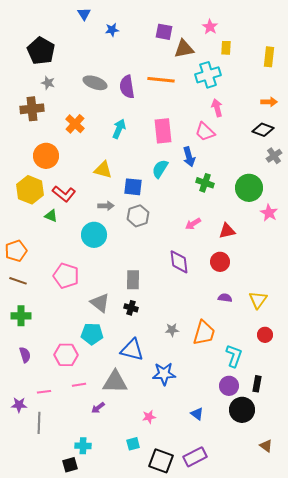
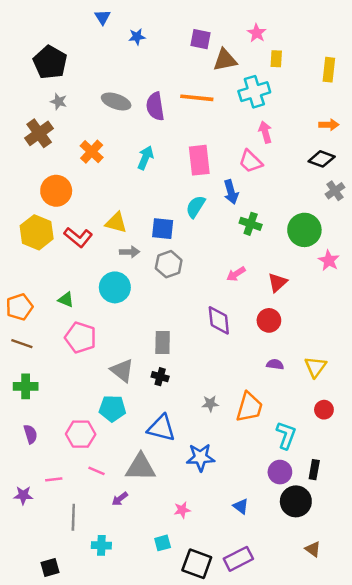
brown cross: (32, 109) -> (39, 133), turned -30
yellow triangle: (103, 170) -> (116, 223), moved
green triangle: (51, 216) -> (66, 300), moved
red triangle: (227, 231) -> (278, 282), turned -30
pink line: (79, 385) -> (97, 471), turned 32
gray line: (39, 423) -> (73, 517), moved
brown triangle: (266, 446) -> (313, 549), moved
black square: (70, 465) -> (50, 567), moved

